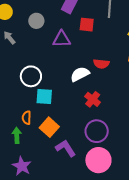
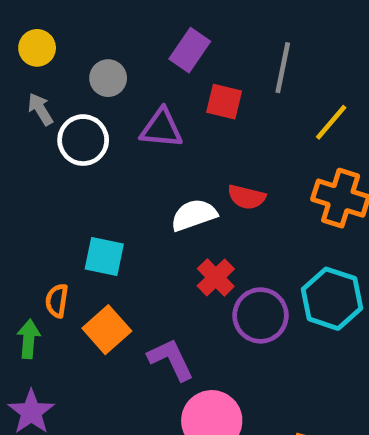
white circle: (31, 76) -> (83, 140), moved
purple circle: (97, 131) -> (260, 315), moved
purple L-shape: (66, 148) -> (171, 359), moved

